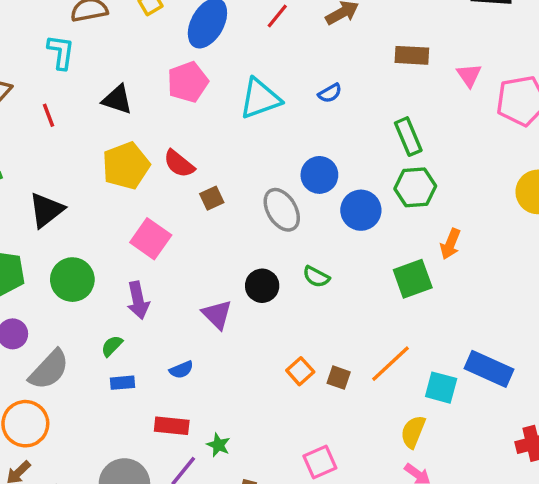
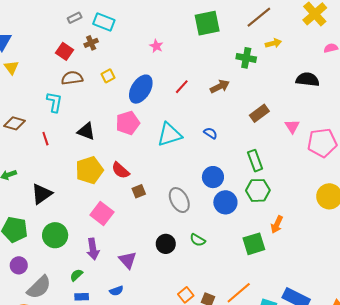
brown rectangle: (412, 55) -> (259, 113), turned -42
blue semicircle: (330, 93) -> (210, 133), turned -120
blue circle: (319, 175) -> (213, 177), moved
purple triangle: (217, 314) -> (128, 260), moved

